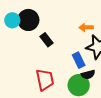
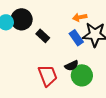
blue rectangle: (79, 60) -> (76, 38), moved
black semicircle: (88, 75) -> (72, 66), moved

